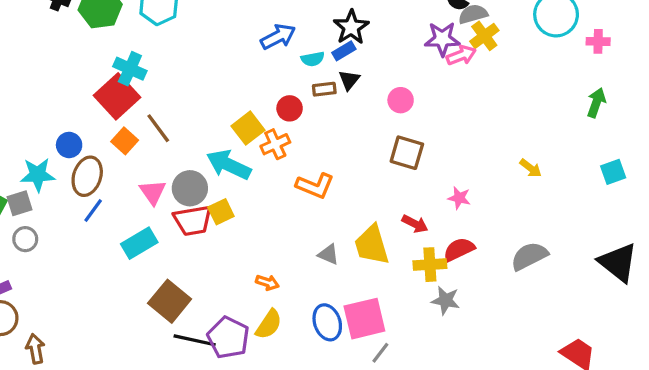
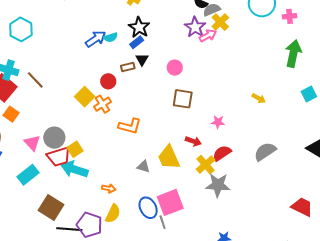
purple star: (442, 39) -> (195, 27), turned -30
cyan semicircle: (313, 59) -> (111, 37), moved
green arrow: (596, 103) -> (293, 53), size x1.5
brown line: (158, 128) -> (35, 80), moved
cyan arrow: (229, 165) -> (74, 169), moved
yellow cross: (430, 265) -> (206, 165), turned -30
gray star: (446, 300) -> (218, 185), size x1.4
gray line: (380, 353) -> (163, 222), moved, turned -48

